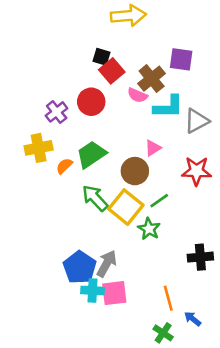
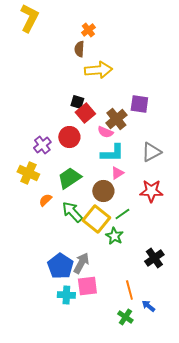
cyan L-shape: (168, 107) -> (112, 153), moved
yellow cross: (39, 148) -> (28, 173), turned 35
orange semicircle: (64, 166) -> (45, 200), moved
black cross: (200, 257) -> (154, 258), turned -30
cyan cross: (92, 291) -> (66, 295), moved

